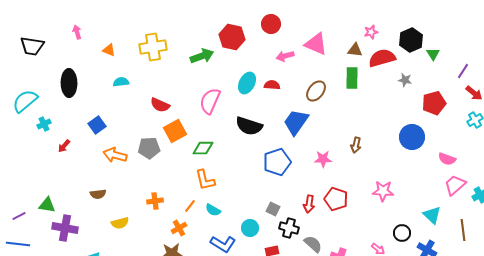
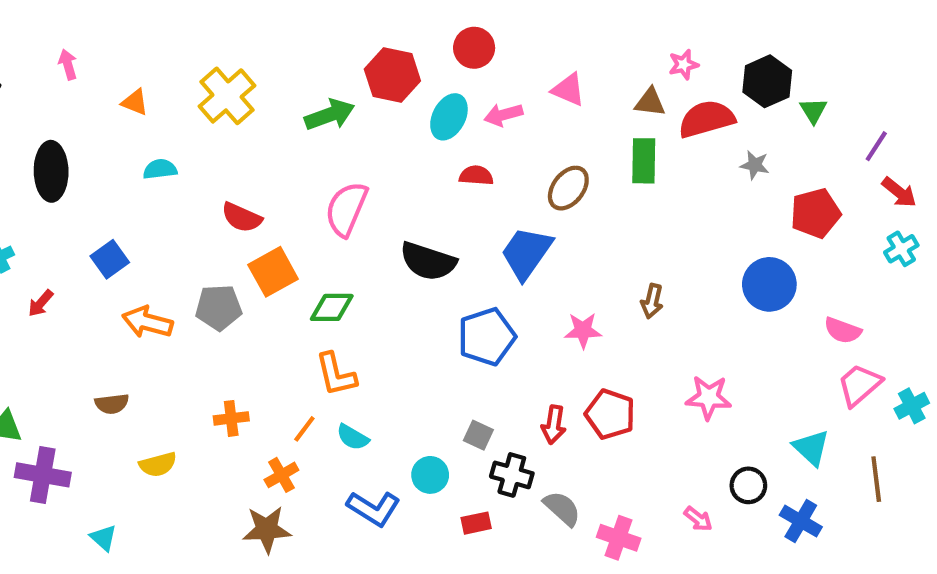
pink triangle: (316, 44) -> (568, 90), size x0.7
yellow cross: (153, 47) -> (227, 96), turned -32
cyan ellipse: (247, 83) -> (449, 117), moved

